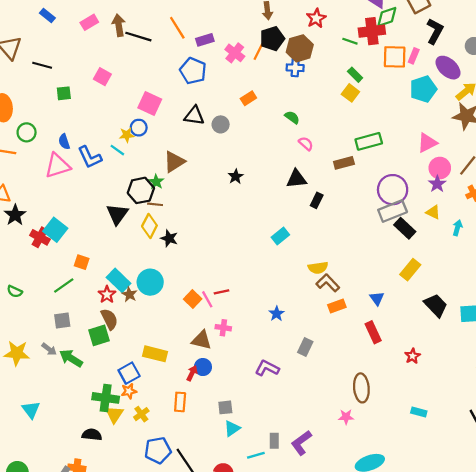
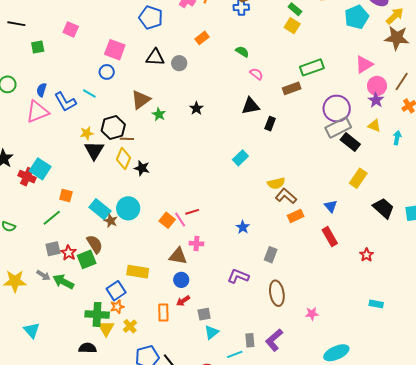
yellow star: (127, 135) -> (87, 133), moved
blue semicircle: (64, 142) -> (42, 90), turned 40
green star: (156, 182) -> (159, 114), moved
red star: (107, 294) -> (69, 253), moved
red arrow: (192, 373) -> (183, 301), moved, turned -144
brown ellipse: (361, 388) -> (277, 293), moved

